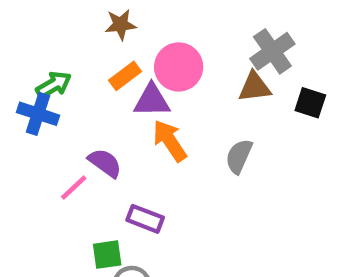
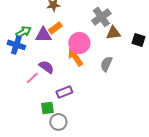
gray cross: (272, 51) -> (101, 17), moved
pink circle: (179, 67) -> (79, 43), moved
purple triangle: (152, 100) -> (43, 35), moved
purple rectangle: (145, 219) -> (64, 92), turned -42

